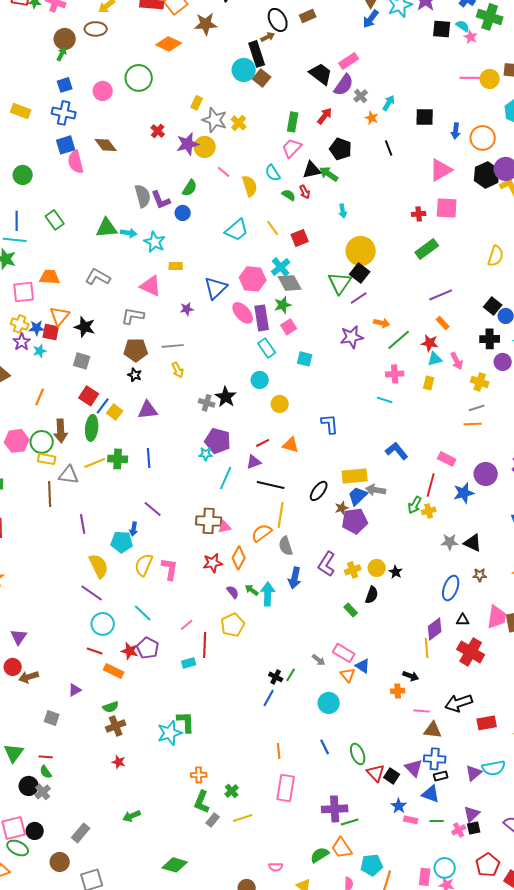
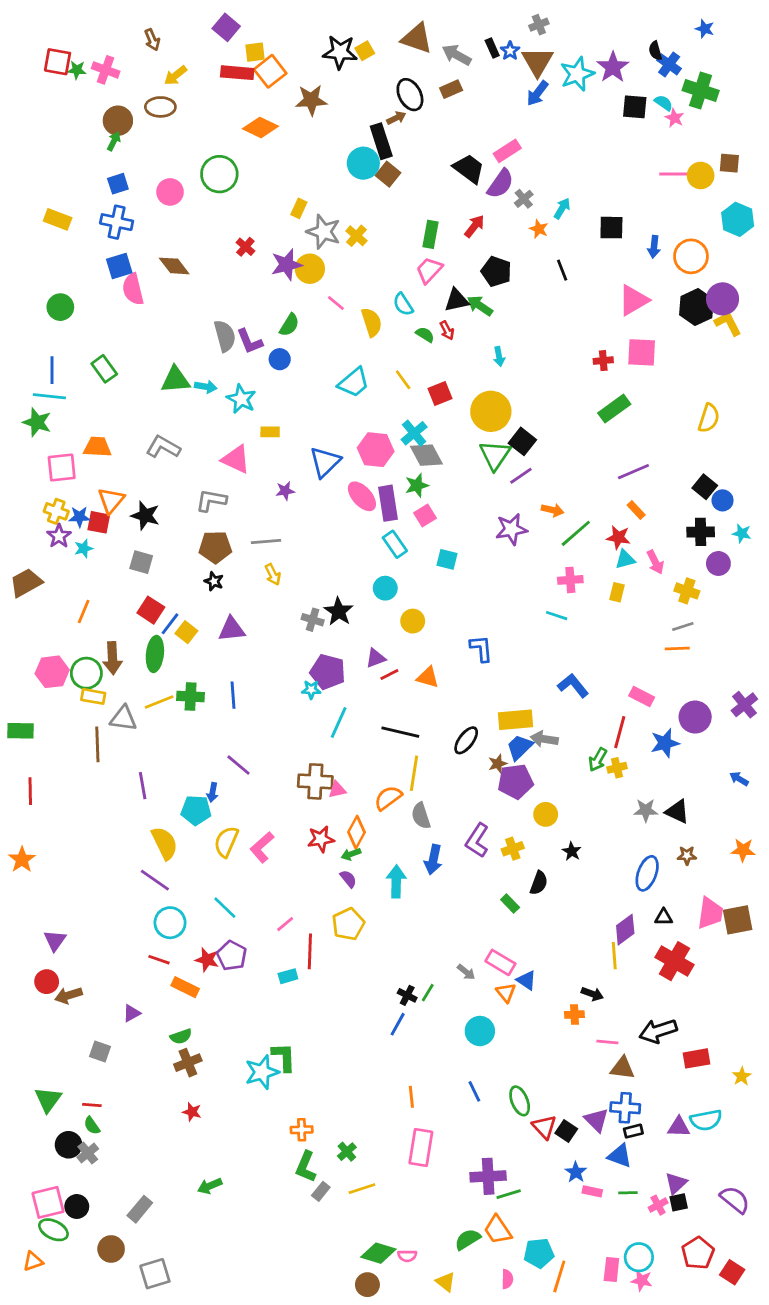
yellow circle: (361, 251) -> (491, 411), moved
purple triangle: (254, 462) -> (376, 658), moved
yellow circle: (377, 568) -> (546, 814), moved
pink L-shape: (170, 569) -> (262, 847), turned -140
green arrow: (252, 590) -> (351, 854), moved, turned -56
purple triangle: (474, 773) -> (679, 1127), turned 42
green diamond: (175, 865) -> (378, 1253), moved

